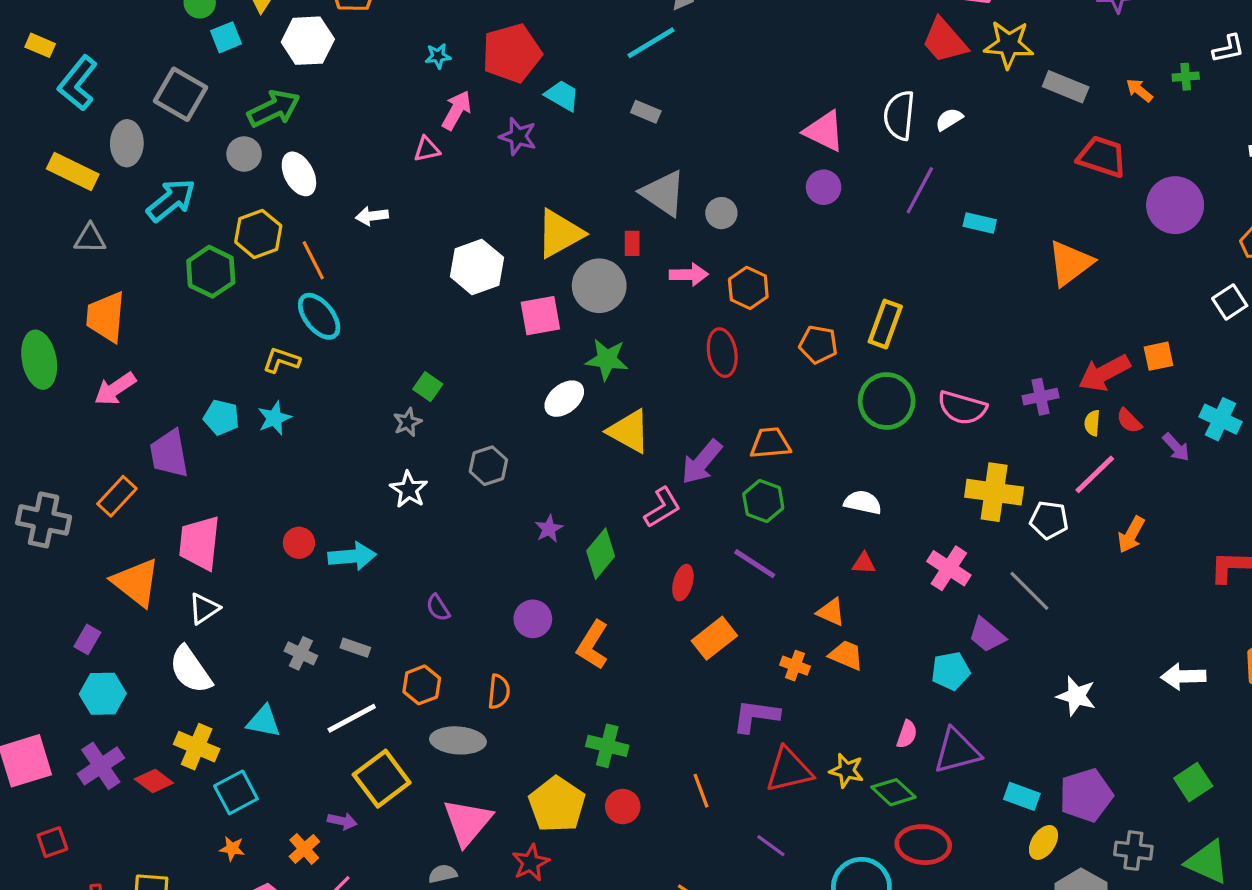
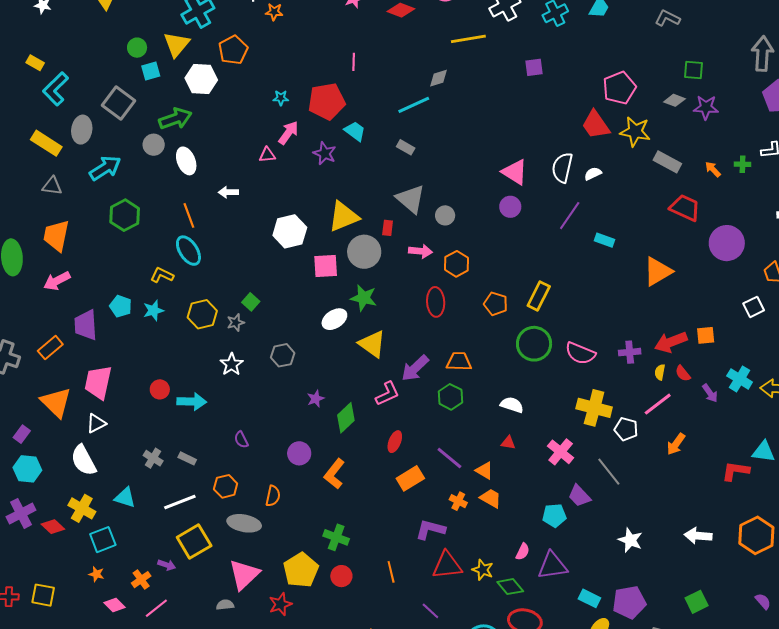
yellow hexagon: (258, 234) -> (202, 314), moved
purple line: (755, 564) -> (449, 458), moved

